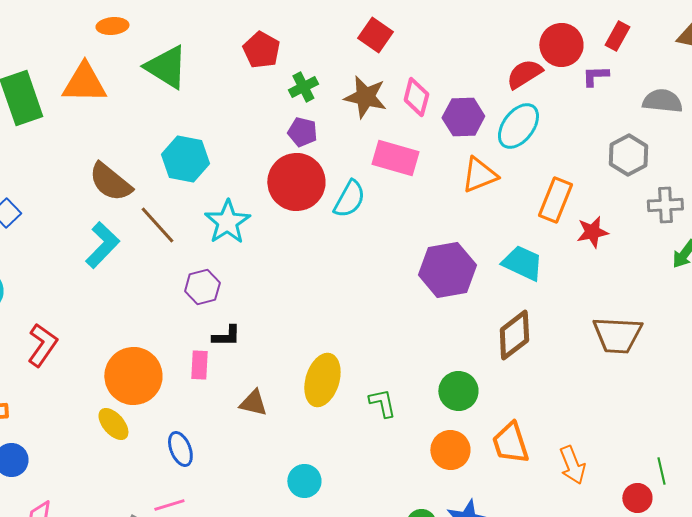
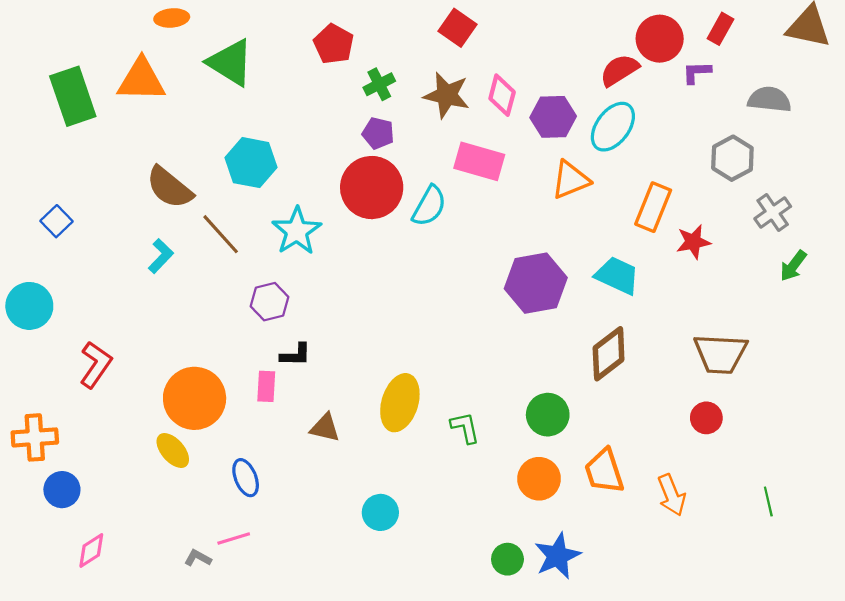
gray cross: (665, 205) -> (773, 212), turned -32
cyan L-shape: (102, 245) -> (161, 256), size x0.7
red circle: (637, 498) -> (706, 418), moved

